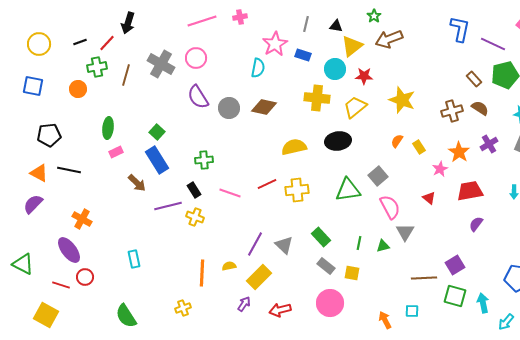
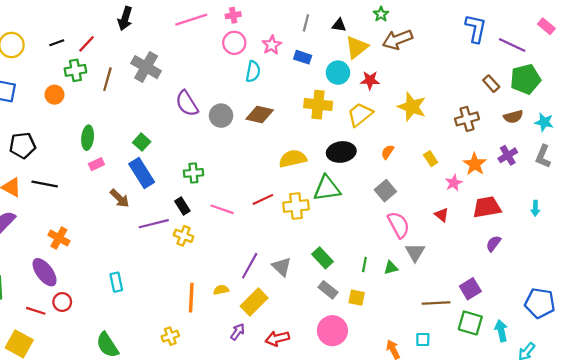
black arrow: (128, 23) -> (125, 19), moved
pink star: (275, 44) -> (272, 45), size x0.7
pink circle: (196, 58) -> (234, 43), moved
brown semicircle: (480, 108) -> (513, 117), moved, turned 132
orange semicircle: (397, 141) -> (388, 152), moved
green triangle: (348, 190) -> (327, 188), moved

